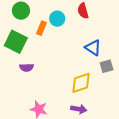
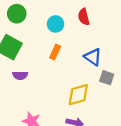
orange rectangle: (41, 28) -> (55, 52), moved
gray square: (107, 66) -> (107, 78), turned 32

